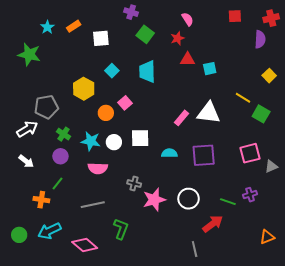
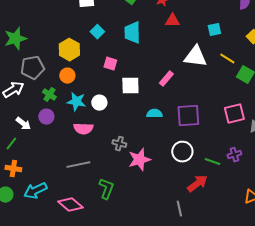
green star: (29, 54) -> (15, 39), moved, turned -30
cyan square: (210, 69) -> (214, 30), moved
pink square: (125, 103) -> (110, 64), turned -32
orange circle: (106, 113) -> (67, 76), moved
white triangle: (209, 113) -> (195, 57), moved
white square: (140, 138) -> (130, 86), moved
white arrow: (26, 161) -> (23, 124), moved
green line: (57, 183) -> (11, 144), moved
white circle: (189, 199) -> (182, 152), moved
orange cross: (41, 200) -> (13, 169), moved

